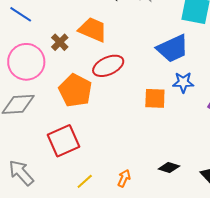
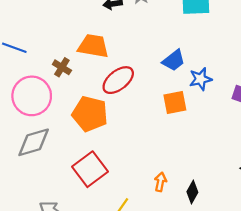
blue trapezoid: (173, 48) -> (174, 60), moved, size x0.7
black diamond: (169, 168) -> (192, 192), moved, turned -65
orange arrow: (124, 178) -> (160, 182), moved

